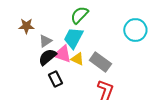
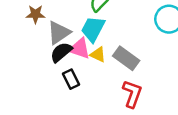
gray triangle: (45, 41) -> (59, 33), size x1.5

